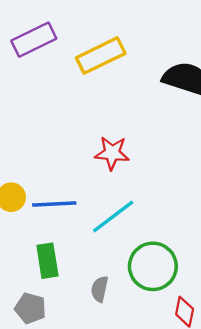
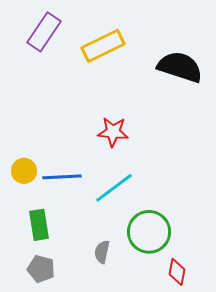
purple rectangle: (34, 40) -> (44, 32), turned -30
green rectangle: (47, 261) -> (39, 225), moved

